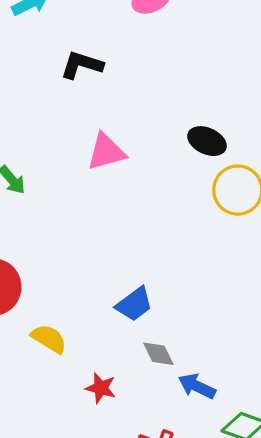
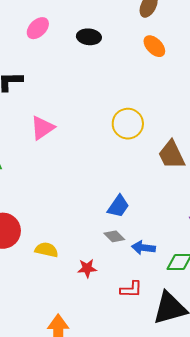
black ellipse: (207, 141) -> (89, 37), moved
blue trapezoid: (134, 304) -> (118, 206), moved

